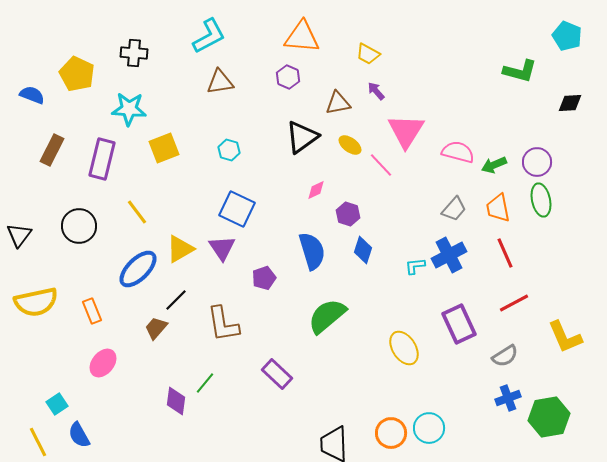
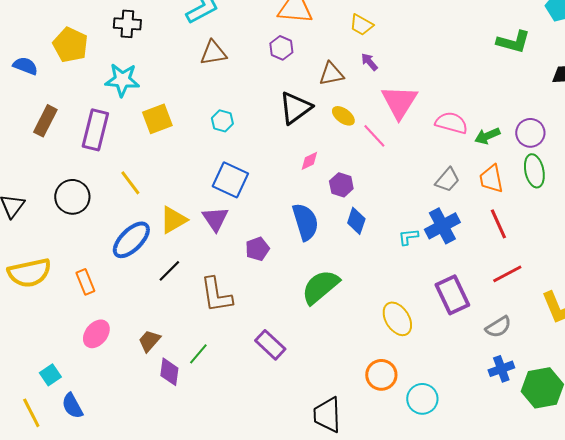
brown trapezoid: (156, 328) -> (149, 341), moved
orange circle: (391, 433) -> (381, 375), moved

